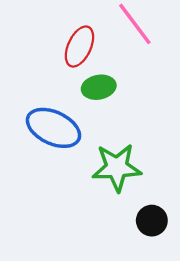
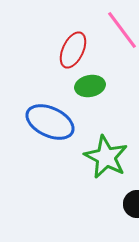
green star: (117, 167) -> (106, 157), turned 30

